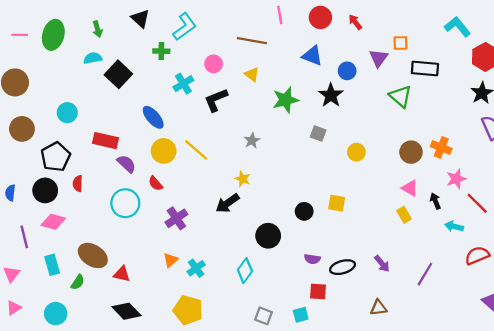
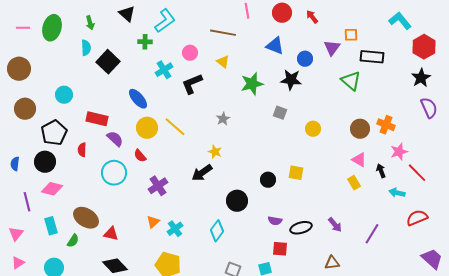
cyan semicircle: (93, 58) -> (86, 48), turned 98
black star: (331, 95) -> (291, 80), turned -30
red semicircle: (78, 183) -> (82, 150), moved

